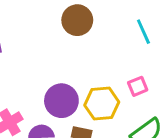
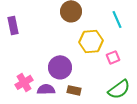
yellow hexagon: (102, 104) -> (91, 41), moved

